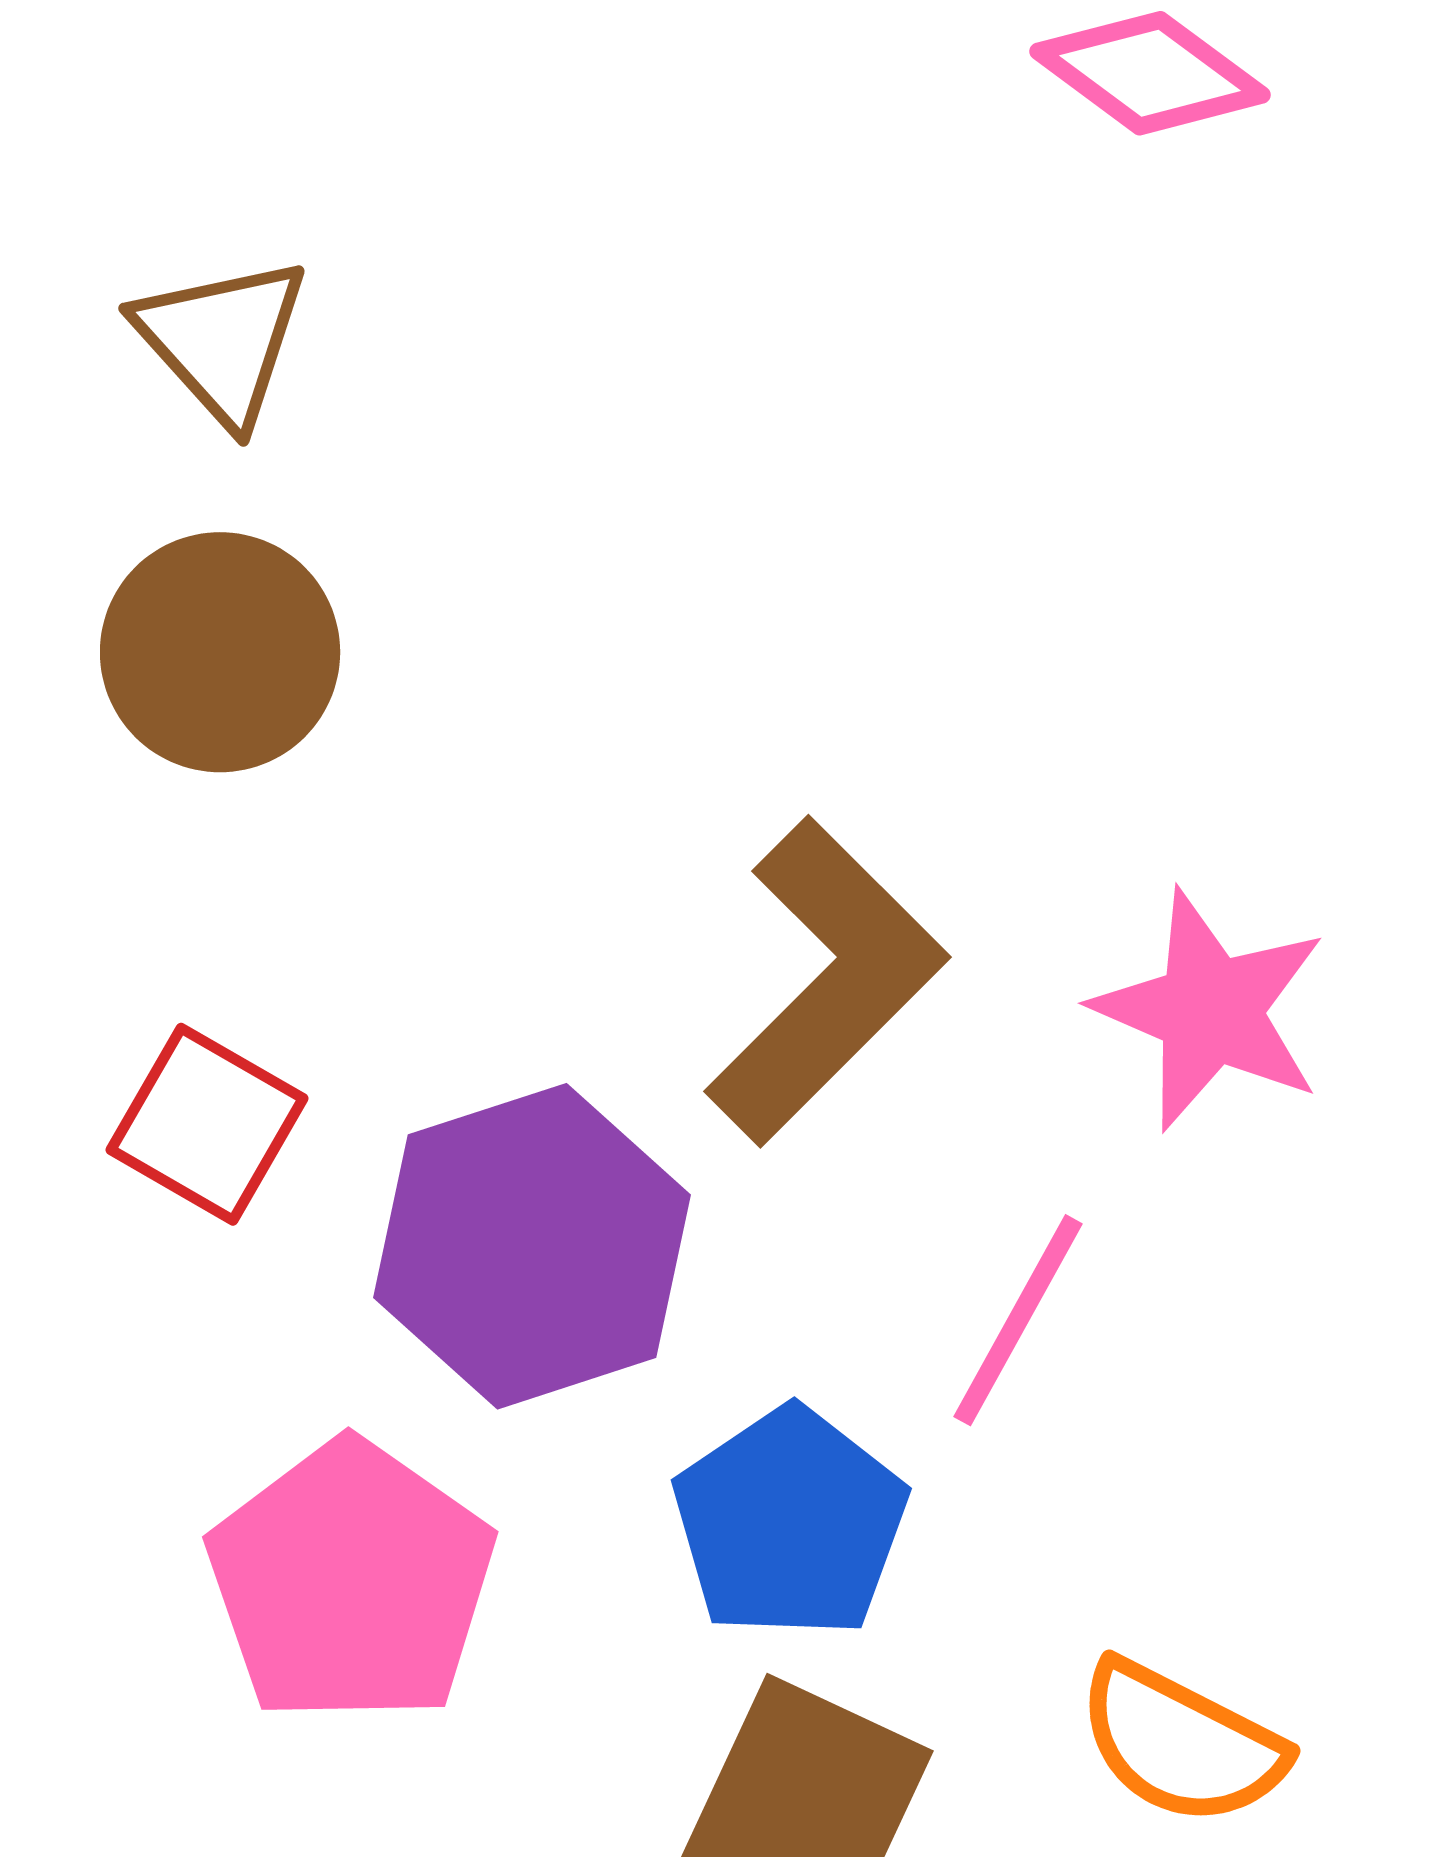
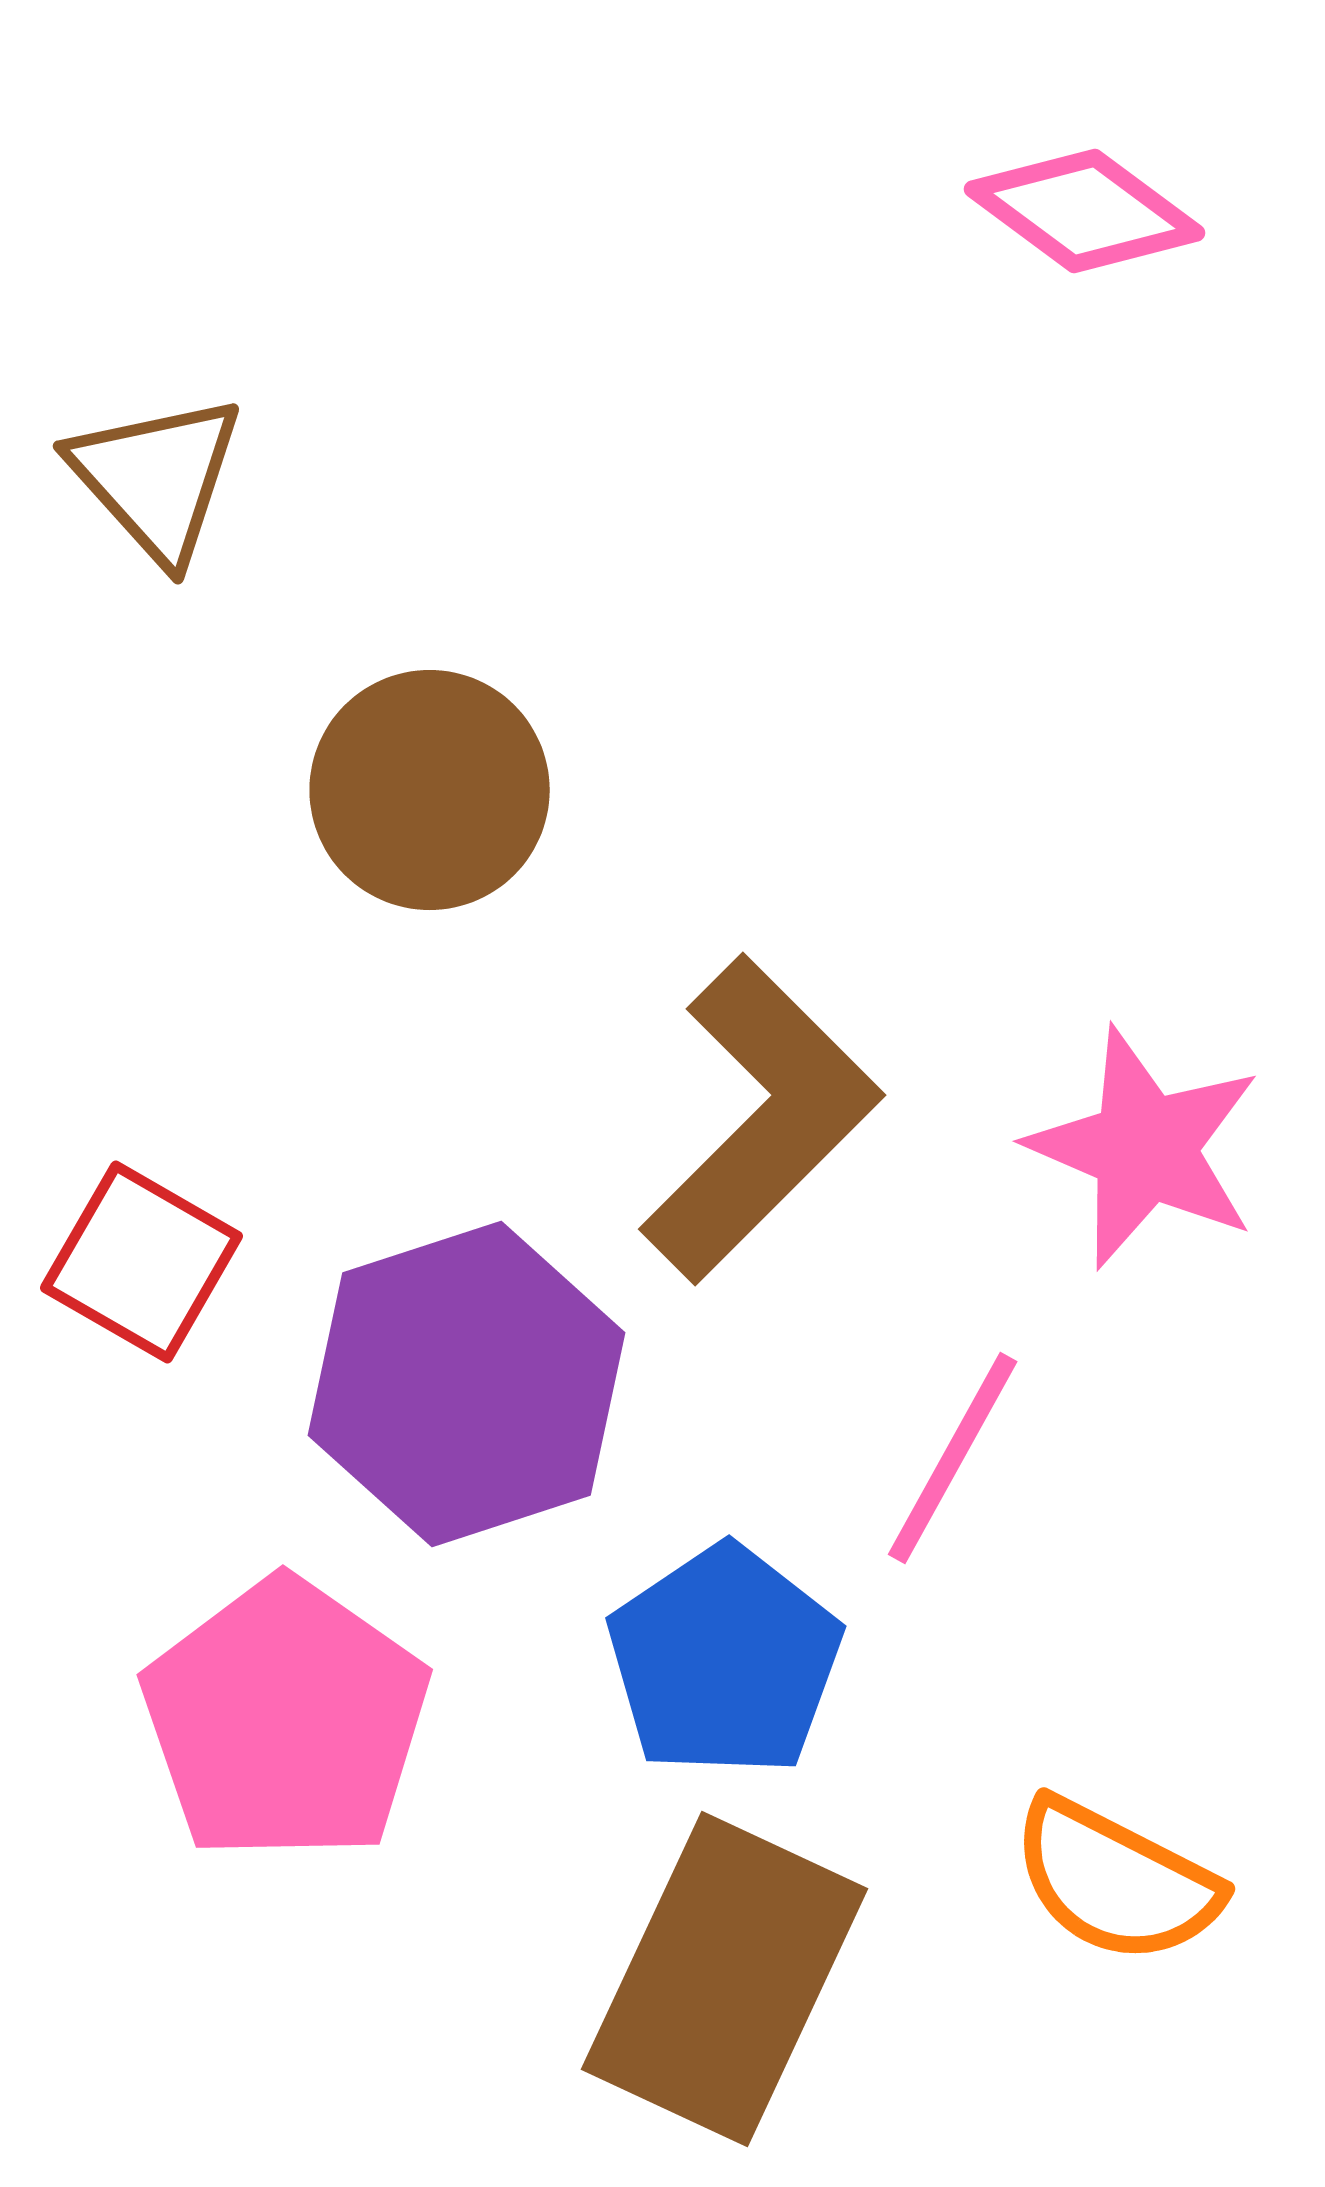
brown circle: (220, 652) -> (430, 790), moved

